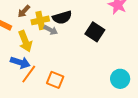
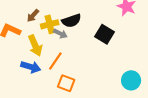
orange line: (29, 74) -> (55, 61), moved

